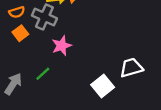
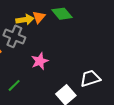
pink star: (62, 46) -> (40, 61), moved

